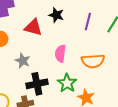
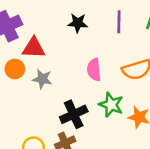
red triangle: (33, 27) -> (34, 48), moved
gray star: (23, 61) -> (42, 79), moved

